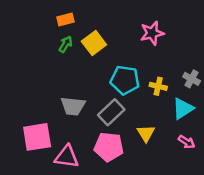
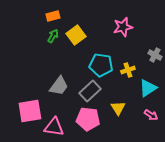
gray cross: (192, 79) -> (155, 55), moved
yellow cross: (158, 86) -> (128, 70), turned -32
gray trapezoid: (73, 106) -> (59, 86), turned -60

